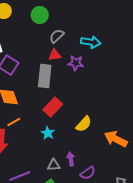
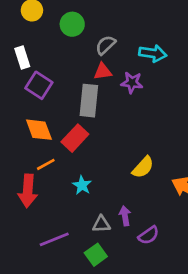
green circle: (40, 15) -> (72, 24), moved
red rectangle: (53, 107) -> (75, 138), moved
cyan star: (48, 133) -> (82, 185), moved

